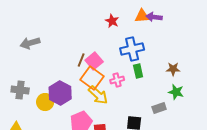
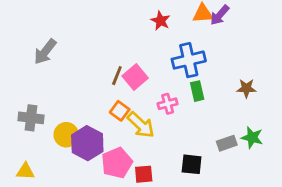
purple arrow: (154, 17) -> (220, 15), turned -56
gray arrow: (30, 43) -> (45, 52), turned -36
orange square: (92, 78) -> (120, 111), moved, size x0.6
green star: (176, 92) -> (252, 138), moved
purple hexagon: (60, 93) -> (87, 143), moved

